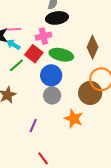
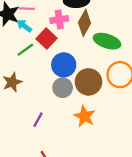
brown diamond: (93, 47) -> (84, 23), moved
green ellipse: (61, 55) -> (107, 41), moved
brown circle: (90, 93) -> (88, 82), moved

